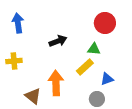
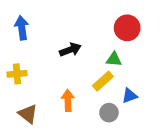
orange arrow: (56, 83) -> (68, 101), size x0.7
brown triangle: (33, 96) -> (28, 114), moved
gray circle: (97, 99) -> (109, 113), moved

